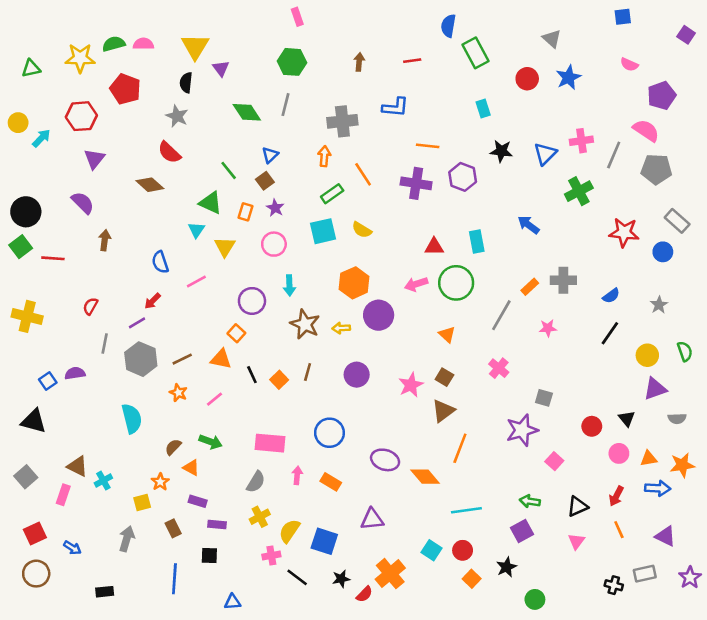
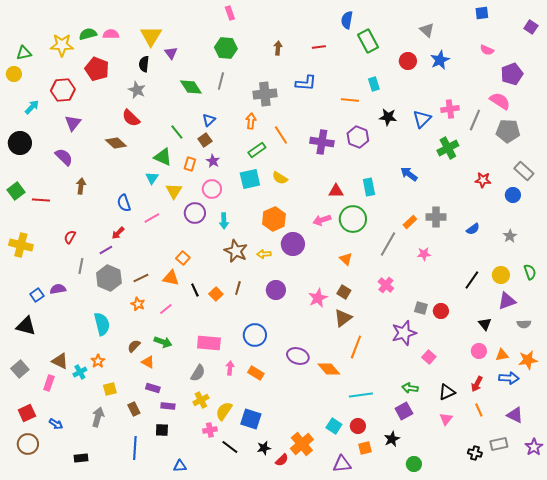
yellow circle: (18, 123) -> (14, 74), moved
orange line: (428, 146) -> (350, 100), moved
black circle: (26, 212) -> (20, 143), moved
red star: (624, 232) -> (483, 180), size x0.7
purple circle: (252, 301) -> (195, 213), moved
black line: (610, 333) -> (472, 280), moved
red circle: (592, 426) -> (441, 311), moved
orange star: (160, 482) -> (98, 361), moved
purple triangle: (372, 519) -> (342, 464), moved
orange square: (472, 579) -> (365, 448), turned 32

